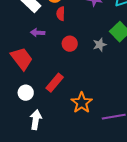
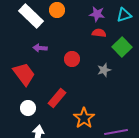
red semicircle: (61, 14) -> (99, 33), moved, turned 96
gray star: (100, 45) -> (104, 70), moved

